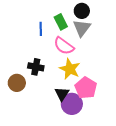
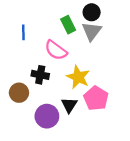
blue line: (41, 29) -> (23, 32), moved
pink semicircle: (64, 46) -> (56, 50), moved
purple circle: (72, 104) -> (47, 116), moved

